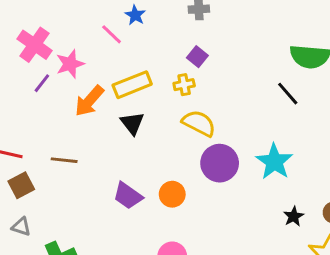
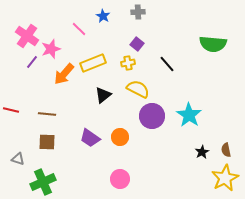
blue star: (135, 15) -> (103, 16), moved
black line: (288, 94) -> (167, 64), moved
black triangle: (132, 123) -> (103, 95), moved, turned 30
brown square: (21, 185) -> (47, 142), moved, turned 30

